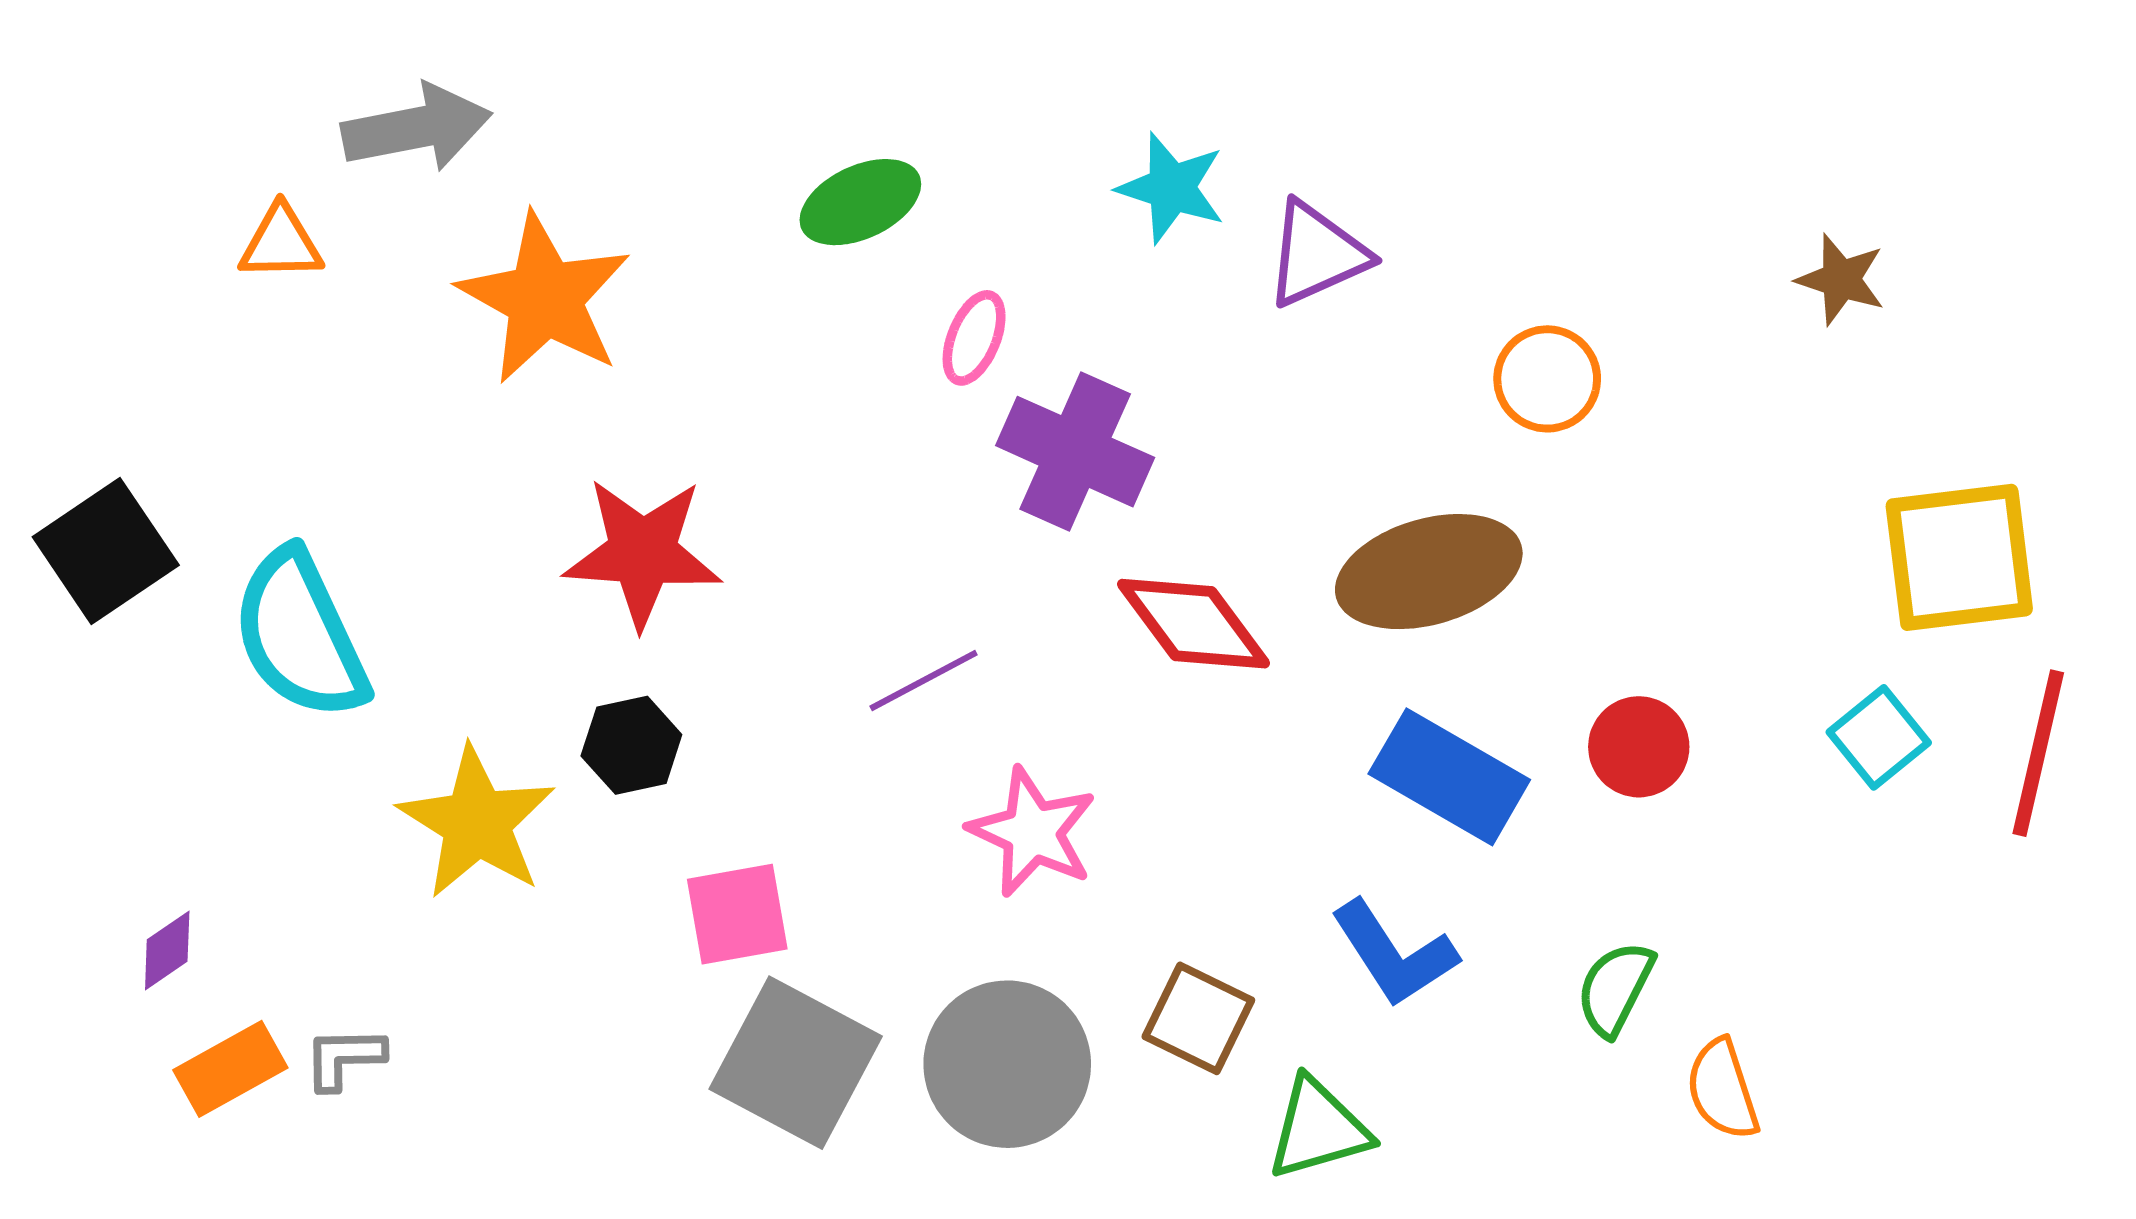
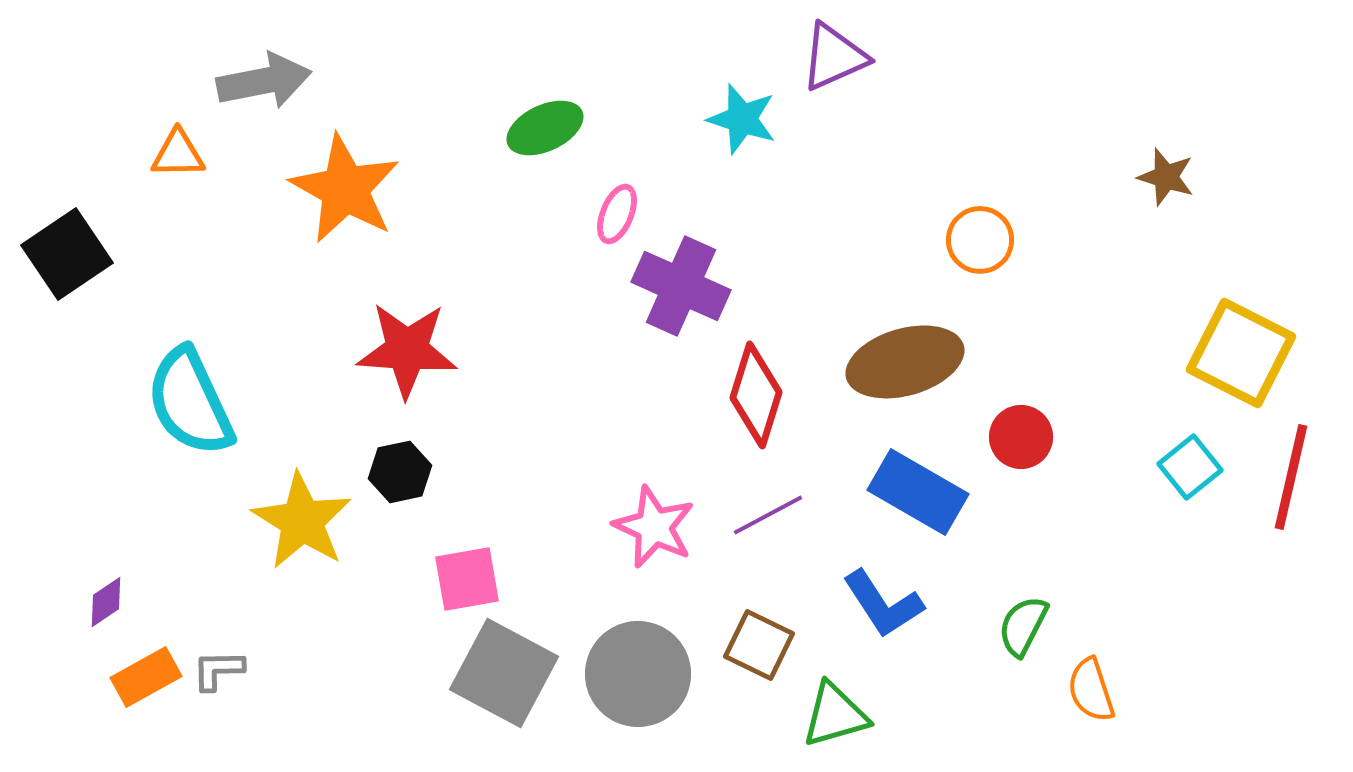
purple triangle: (1317, 254) -> (834, 57), moved
black square: (106, 551) -> (67, 254), moved
yellow square: (1959, 557) -> (1241, 353), turned 34
red diamond: (1194, 624) -> (756, 395), turned 54
purple line: (924, 681) -> (768, 515), moved
red circle: (1639, 747) -> (1021, 437), moved

